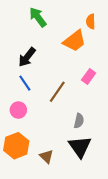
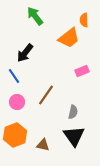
pink rectangle: (89, 77) -> (82, 71), turned 32
blue line: (25, 83) -> (14, 76), moved
brown line: (57, 92) -> (46, 95), moved
brown triangle: (46, 156) -> (43, 145), turned -32

